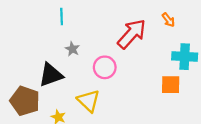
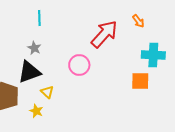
gray star: (72, 49) -> (34, 48), moved
yellow triangle: (89, 101) -> (47, 92), moved, size x0.6

